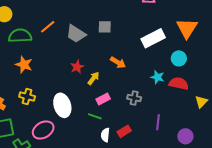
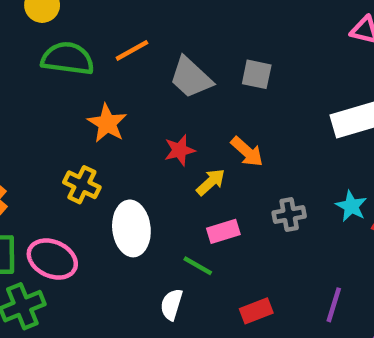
orange arrow: (118, 62) -> (247, 152), moved
orange star: (24, 65) -> (107, 123), moved
yellow cross: (27, 97) -> (82, 185), moved
gray cross: (134, 98) -> (289, 215), moved, turned -32
pink ellipse: (43, 130) -> (52, 259), moved, turned 45
white semicircle: (105, 135) -> (172, 305), moved

